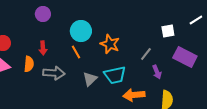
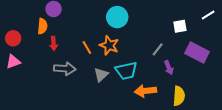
cyan circle: (81, 31) -> (117, 17), moved
orange star: (110, 44) -> (109, 45), moved
orange semicircle: (29, 64) -> (42, 26), moved

